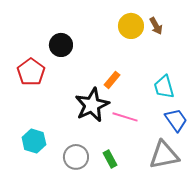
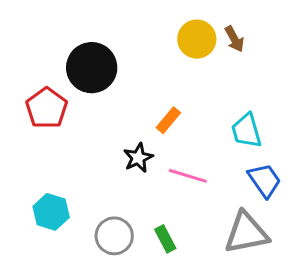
black circle: (61, 45) -> (92, 68), size x1.4
black star: (92, 105) -> (138, 158), size x0.6

